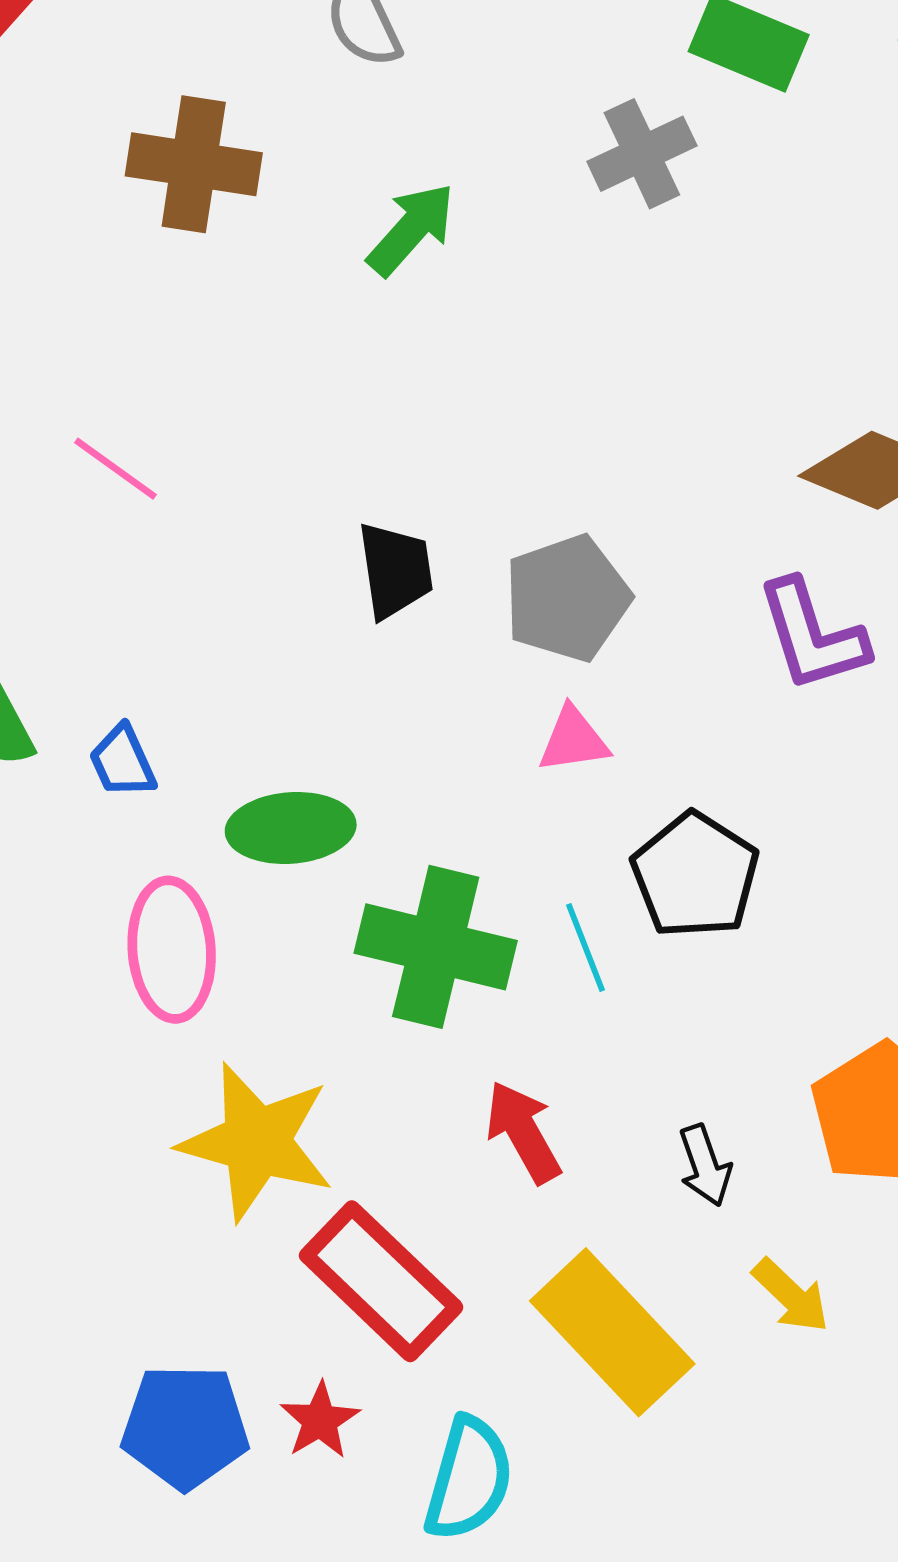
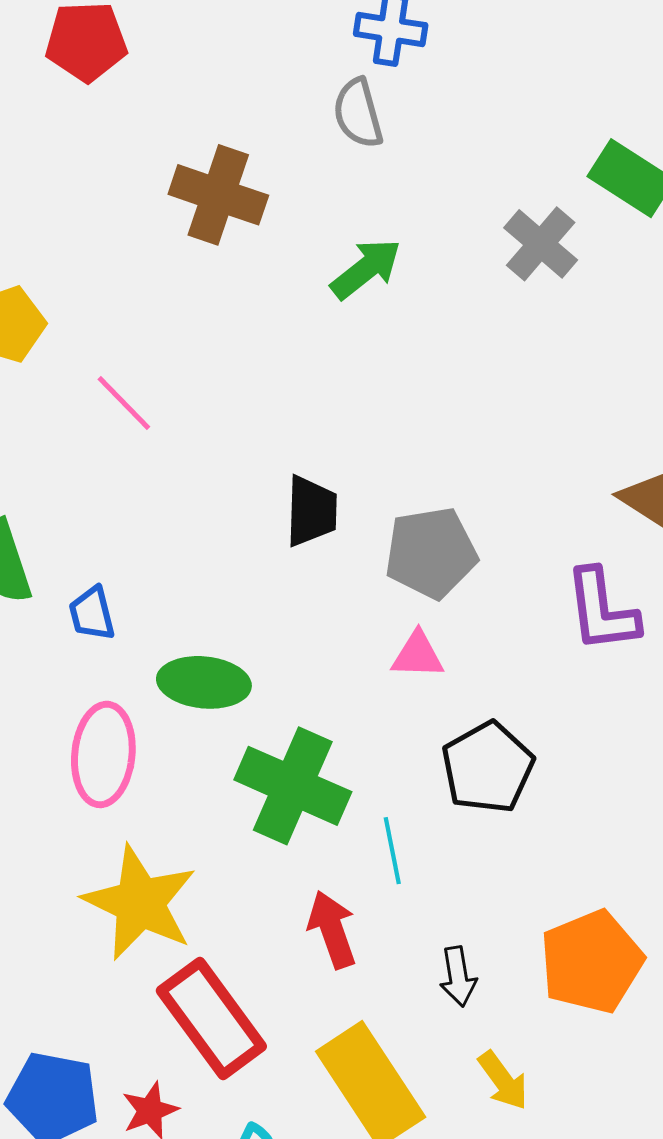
gray cross: (642, 154) -> (541, 244), turned -34
cyan line: (586, 947) -> (392, 851), moved

